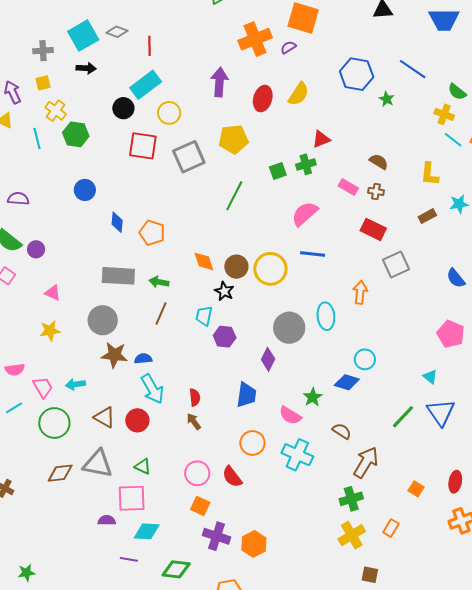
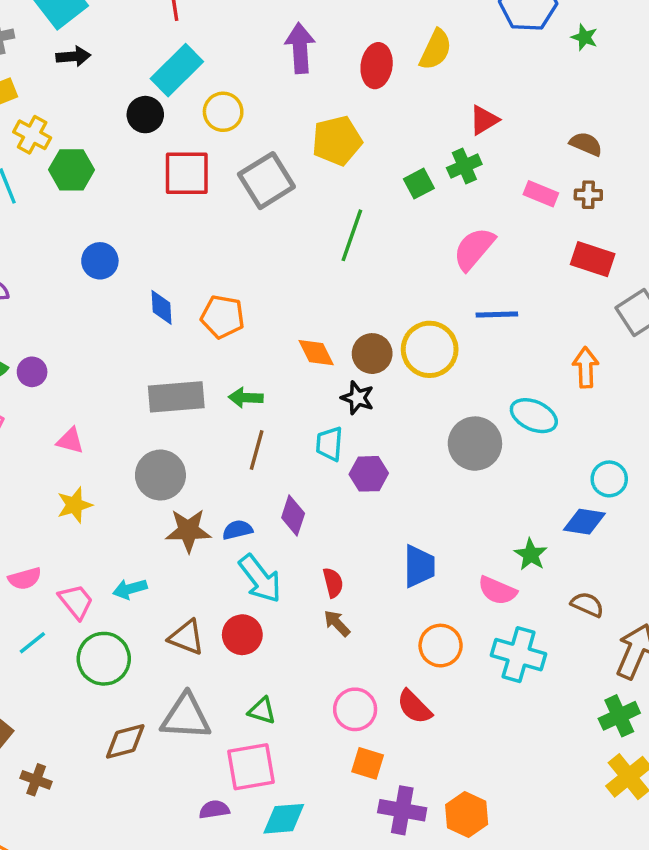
cyan ellipse: (326, 316) -> (534, 416), turned -52
purple diamond: (268, 359) -> (293, 516), moved

